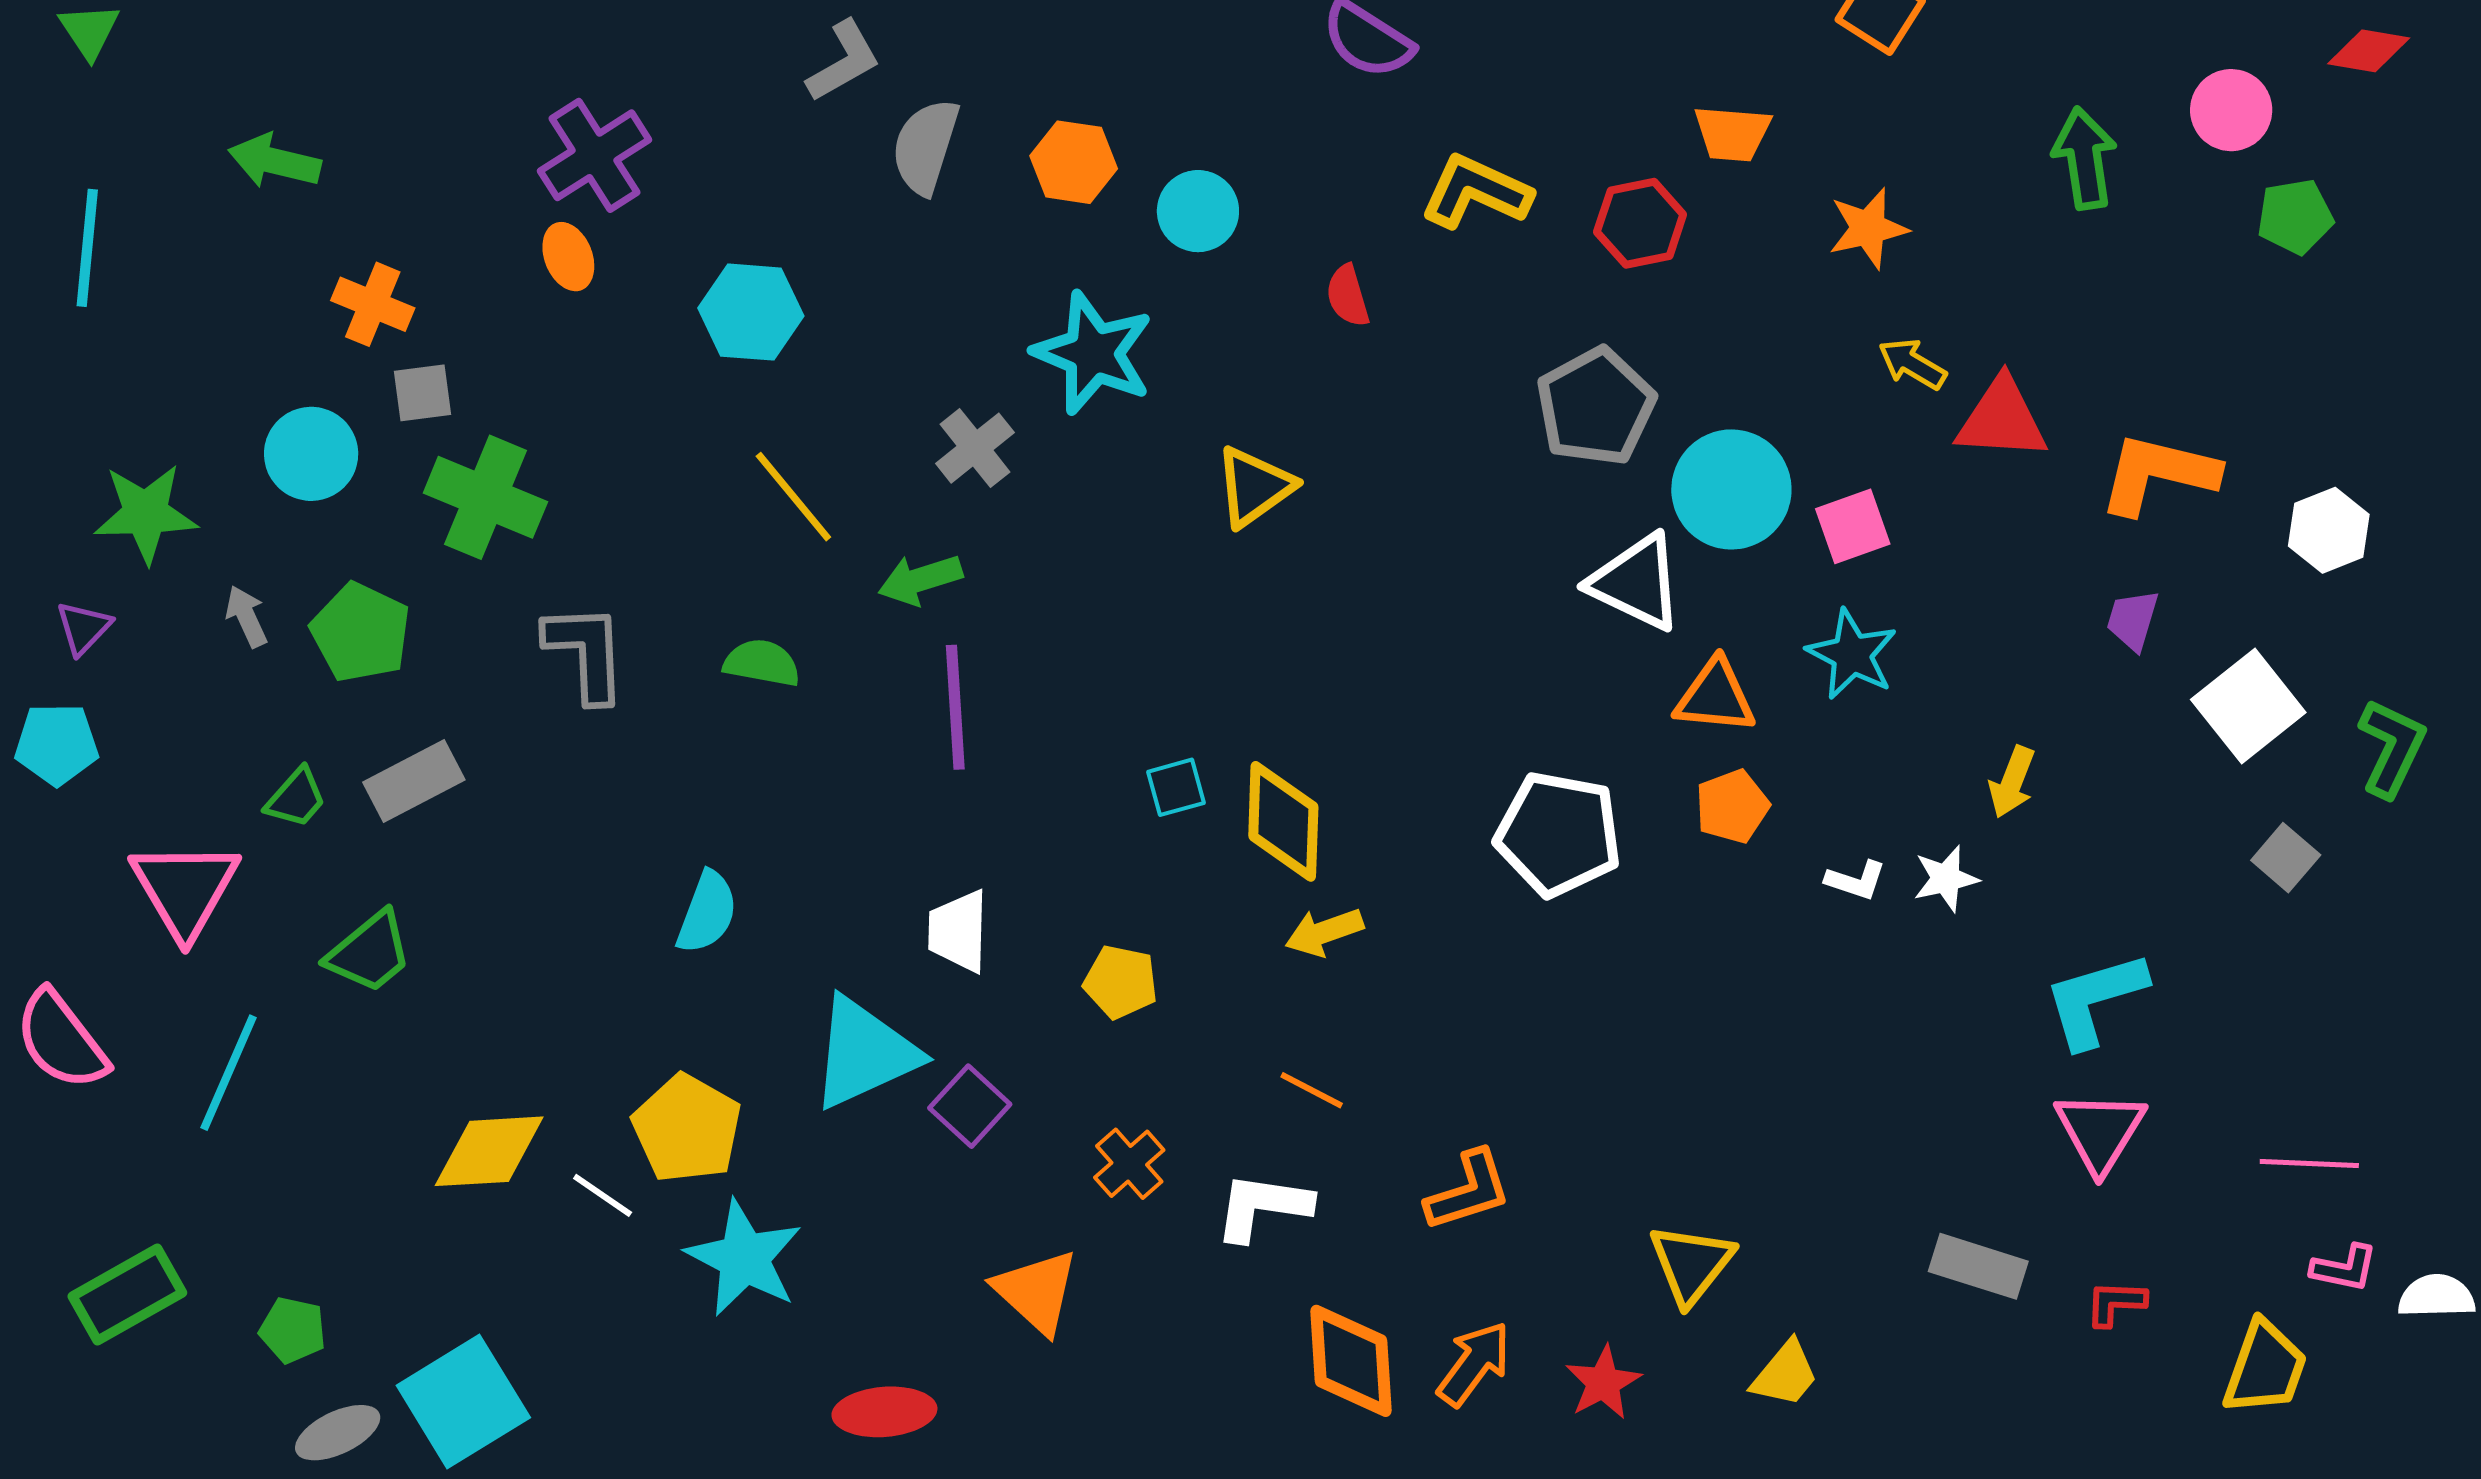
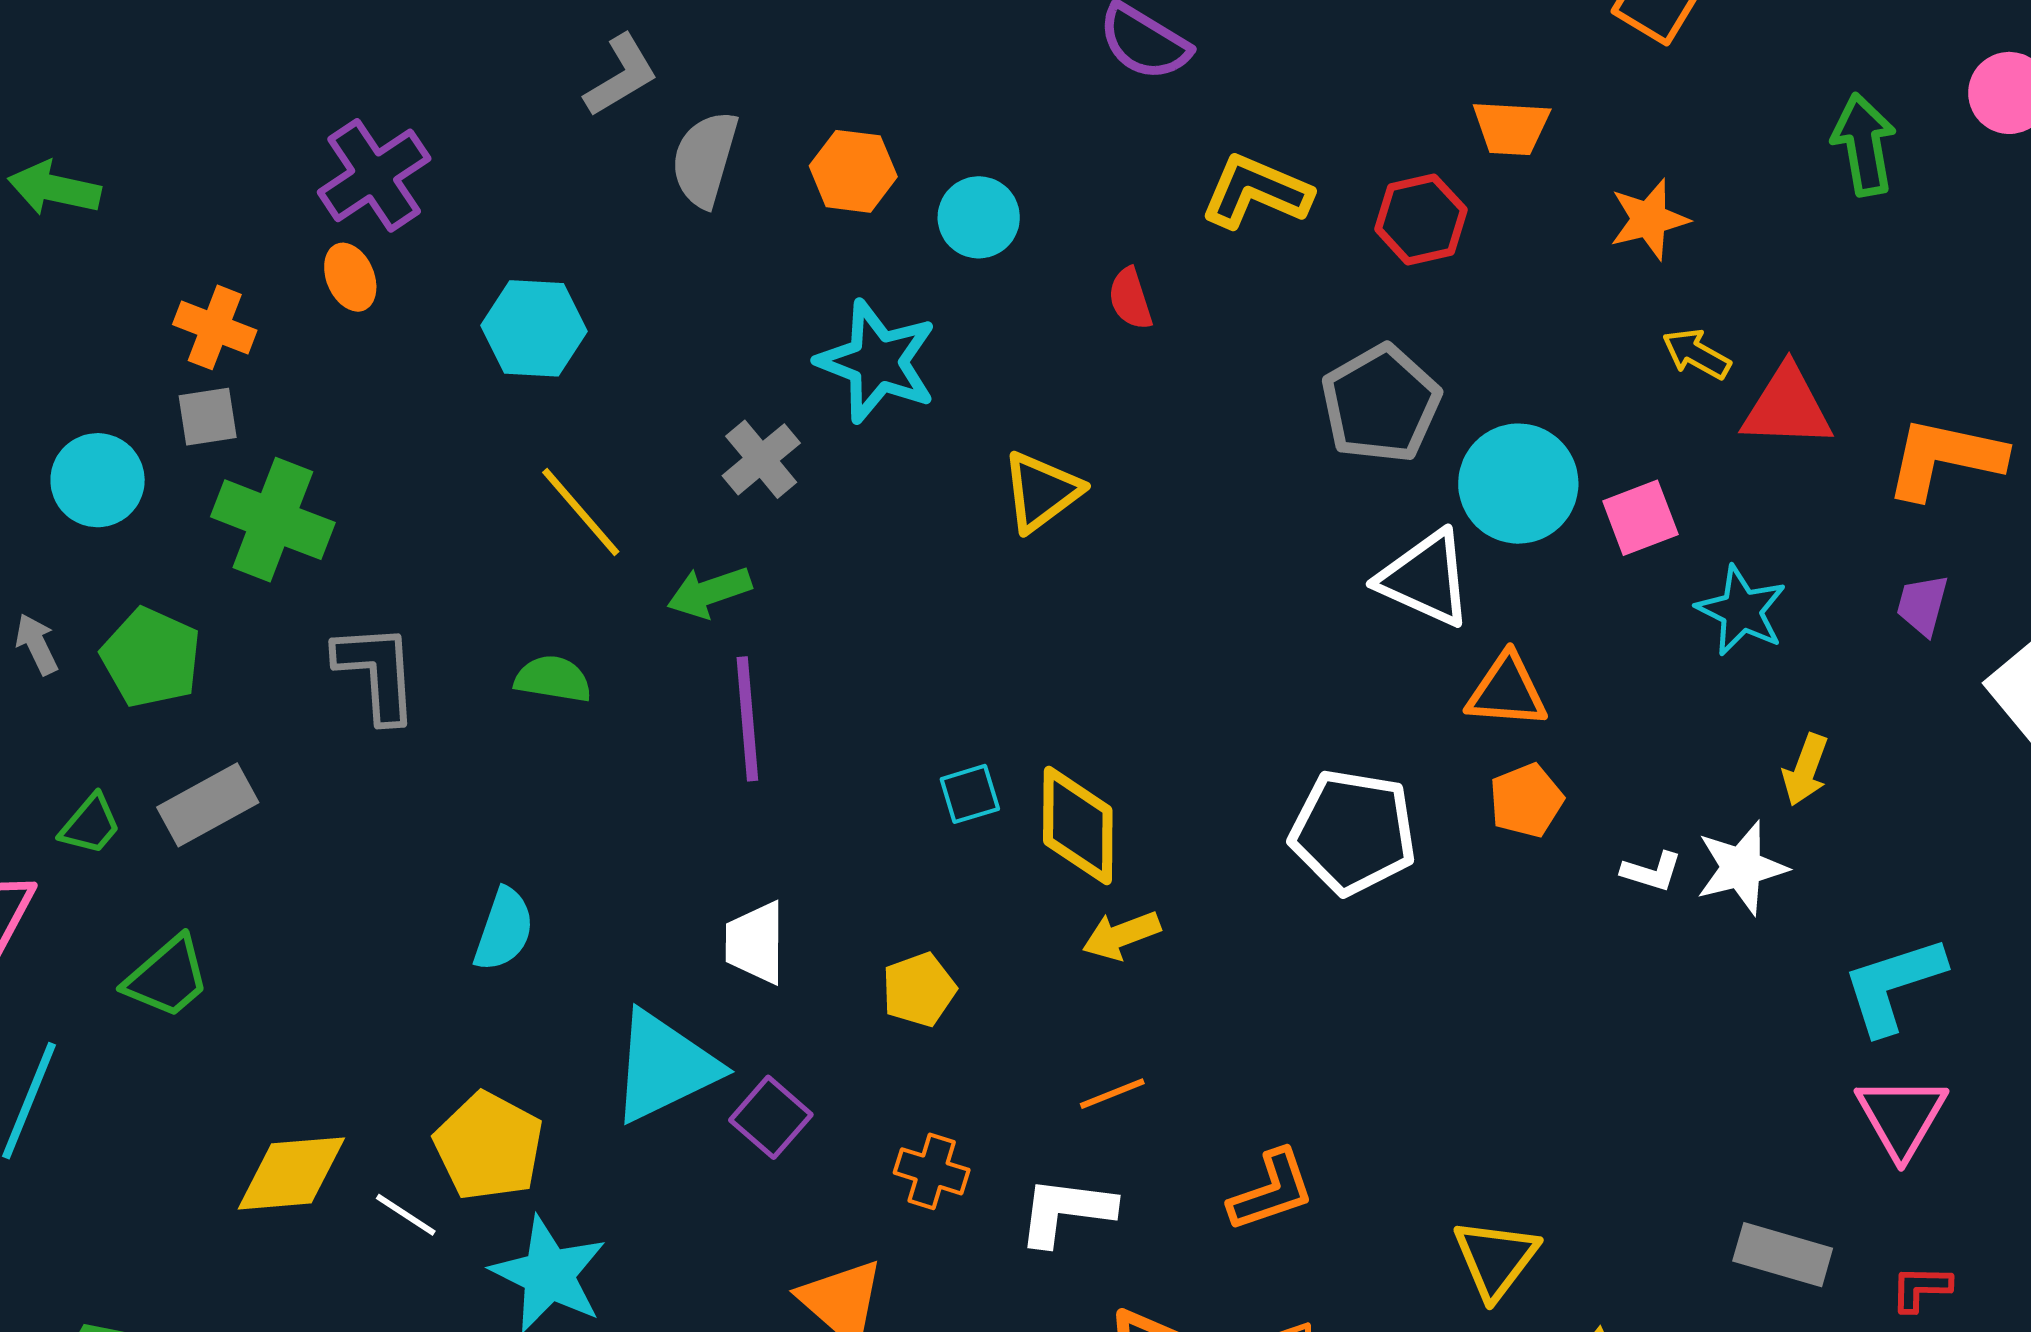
orange cross: (373, 304) -> (215, 327), moved
cyan star: (1852, 654) -> (1741, 611), moved
white star: (1946, 879) -> (1742, 868), size x1.4
yellow pentagon: (1121, 982) -> (919, 990), turned -30
orange line: (1312, 1090) -> (1112, 1094), turned -48
orange cross: (1129, 1164) -> (932, 1171), turned -30

